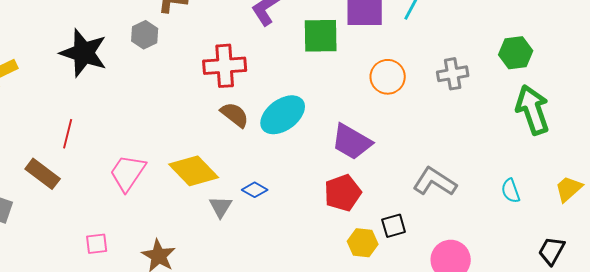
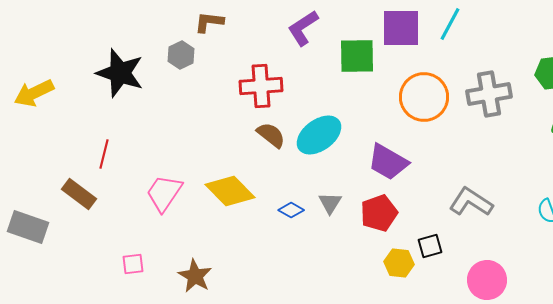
gray cross: (453, 74) -> (489, 94), size x1.4
orange circle: (388, 77) -> (424, 97), size x1.4
gray triangle: (221, 207) -> (330, 203), moved

